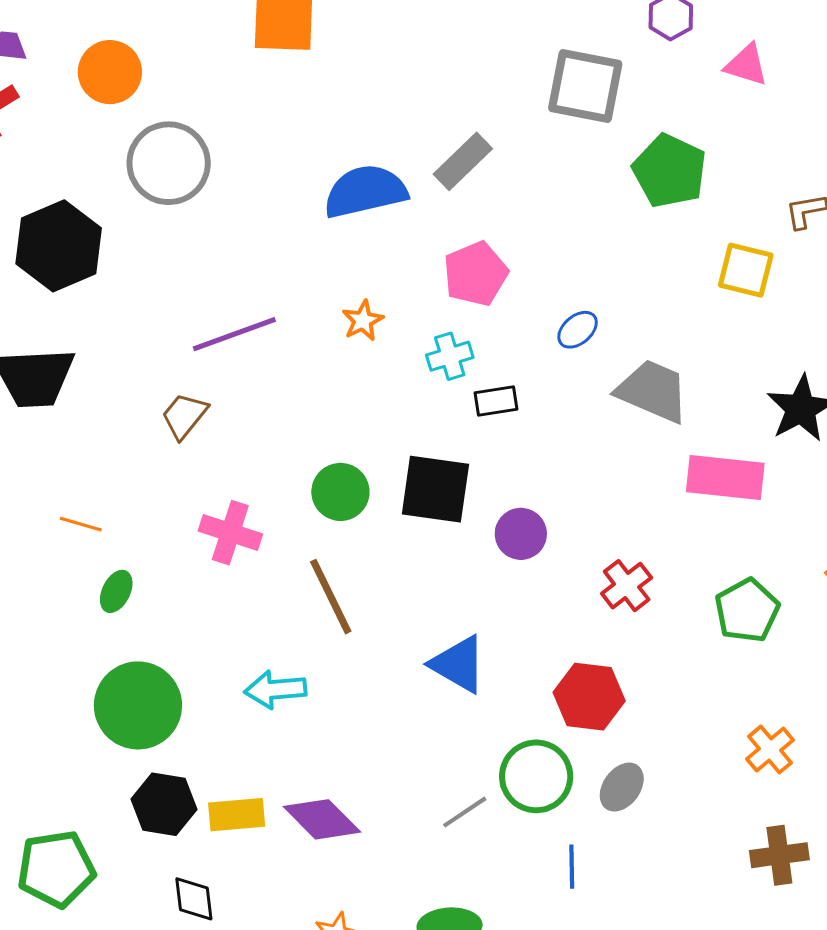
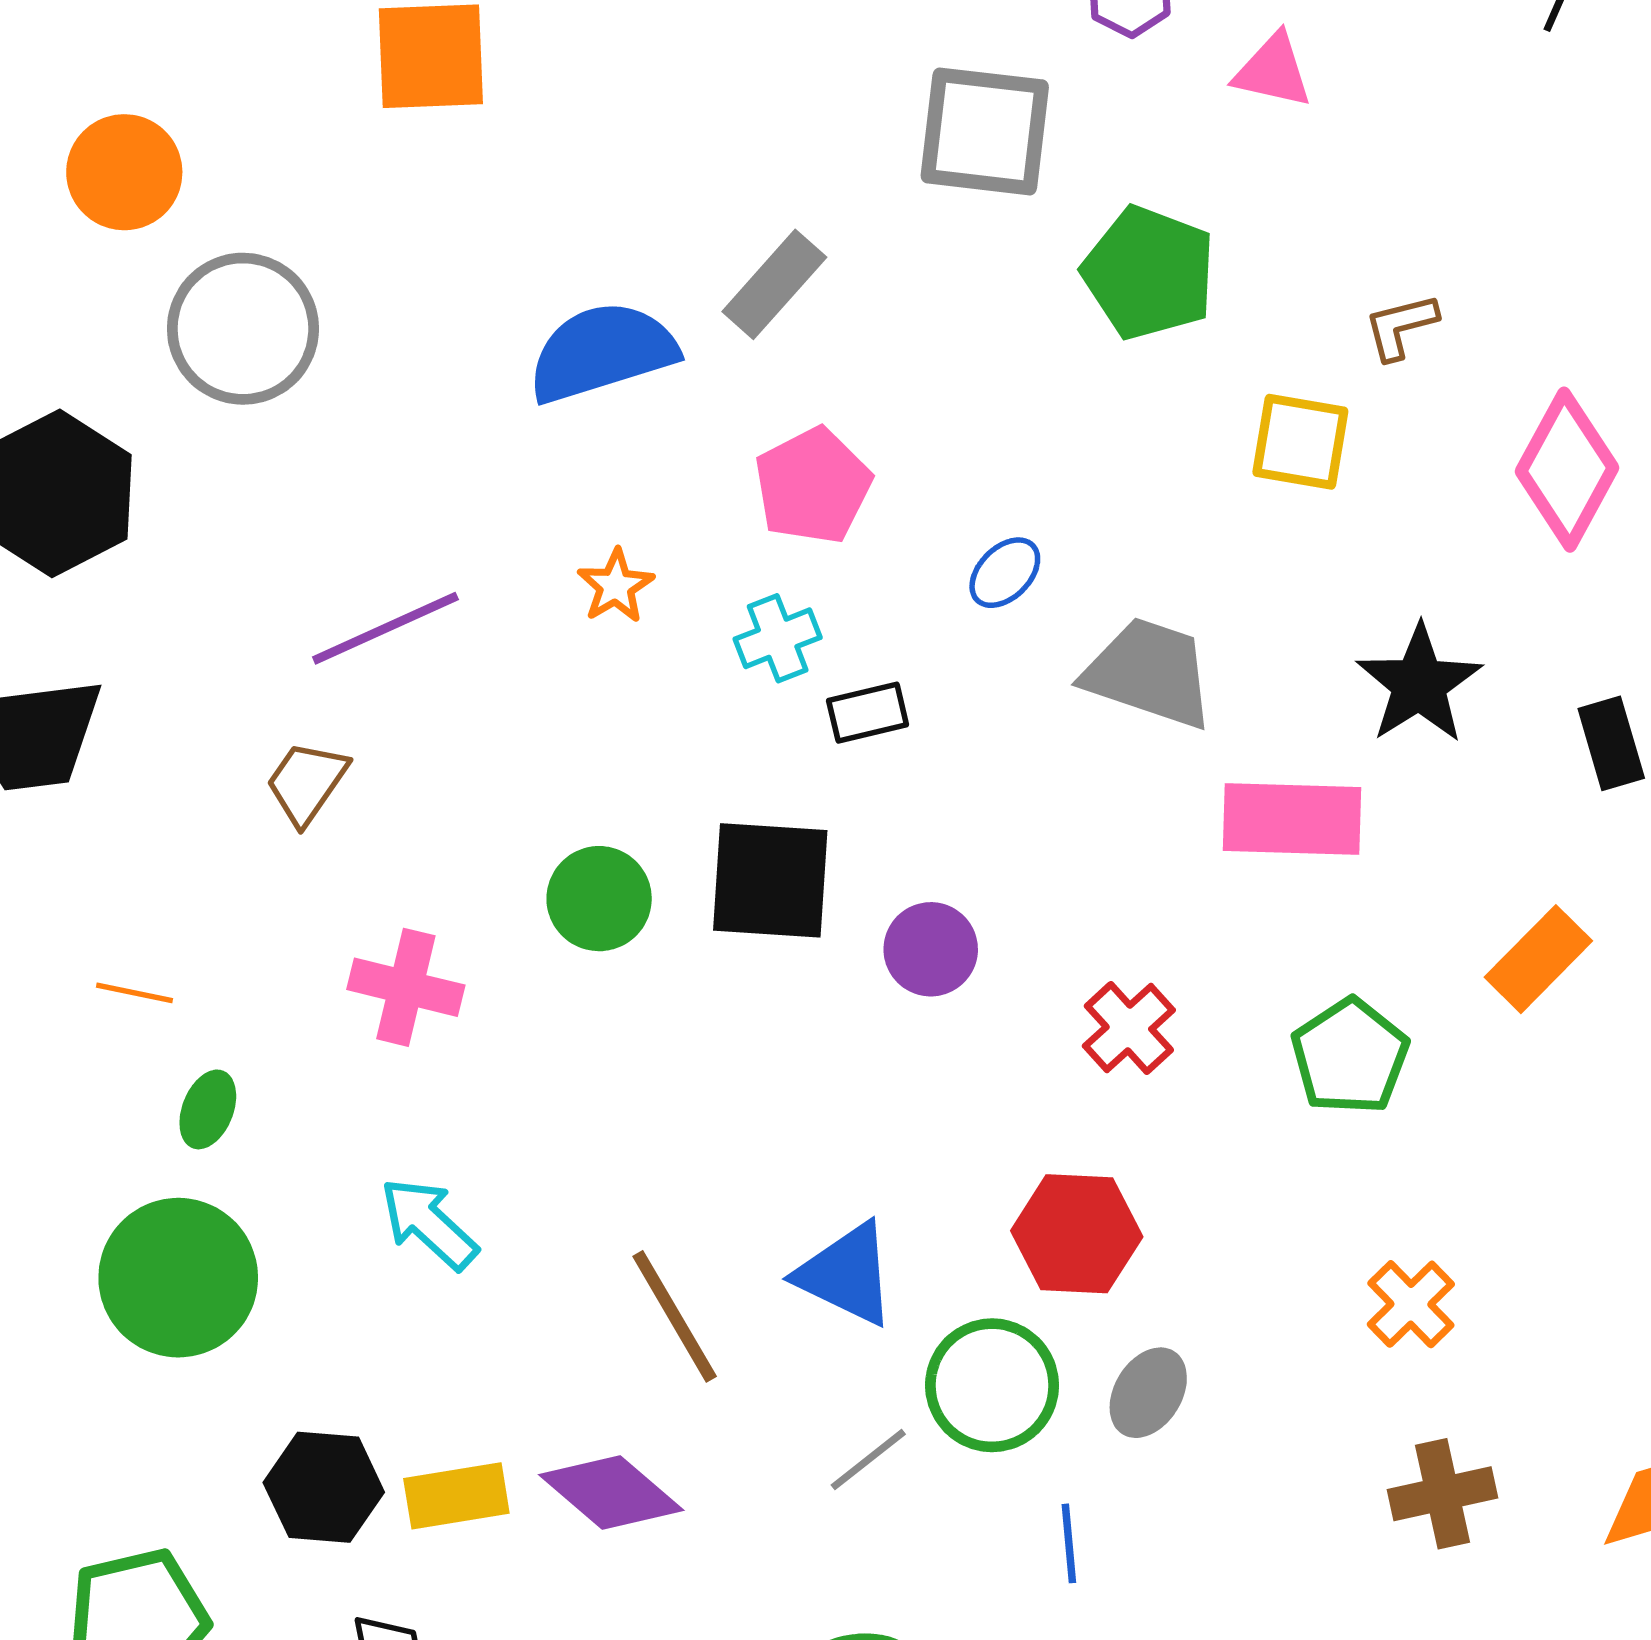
brown line: (331, 597) -> (675, 1316), moved
blue triangle: (458, 664) -> (846, 1274), moved
cyan arrow: (275, 689) -> (429, 1224), moved, turned 52
green circle: (138, 705) -> (178, 1278), moved

